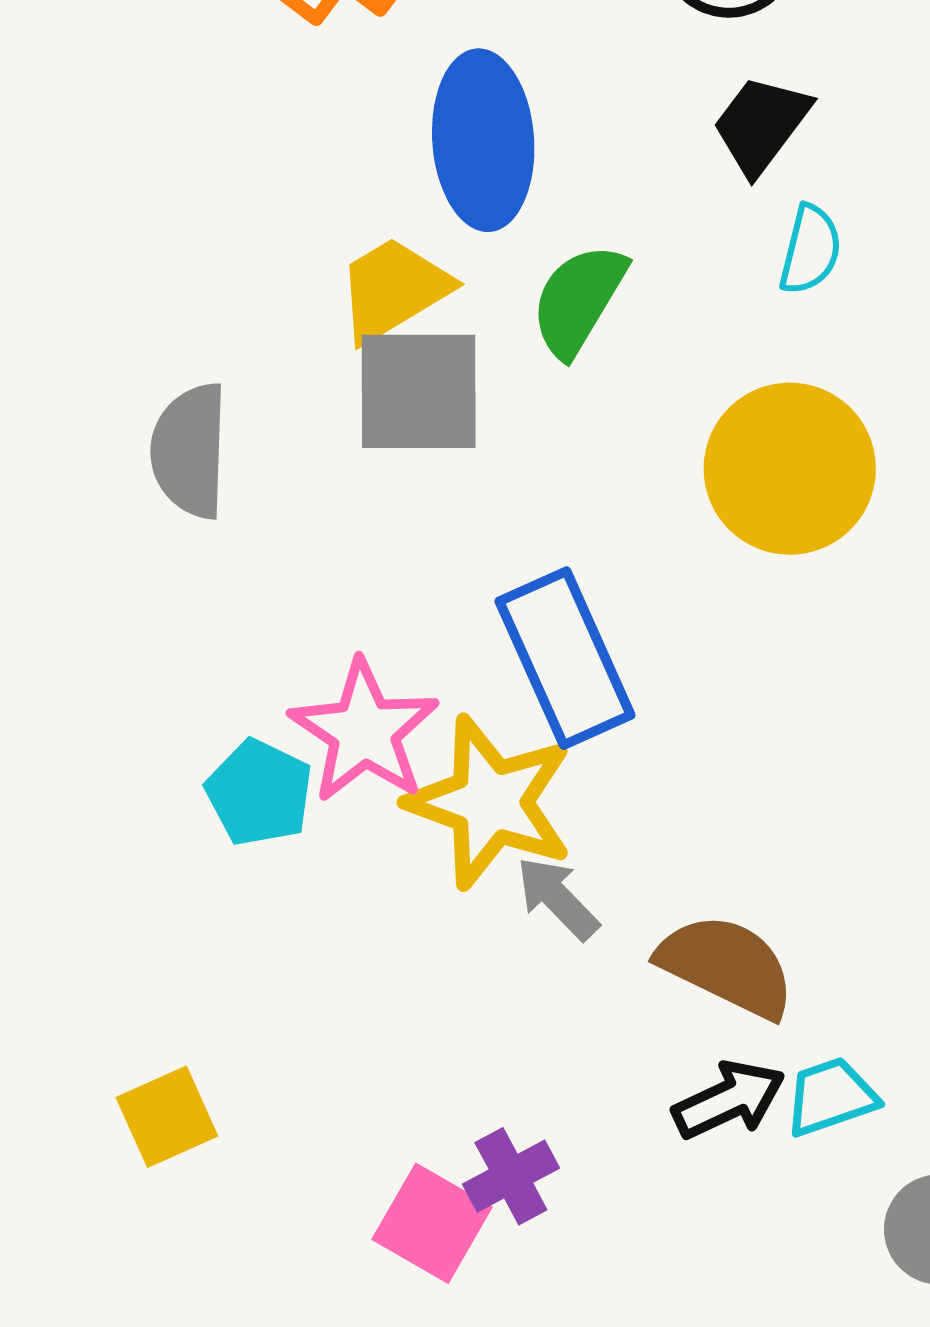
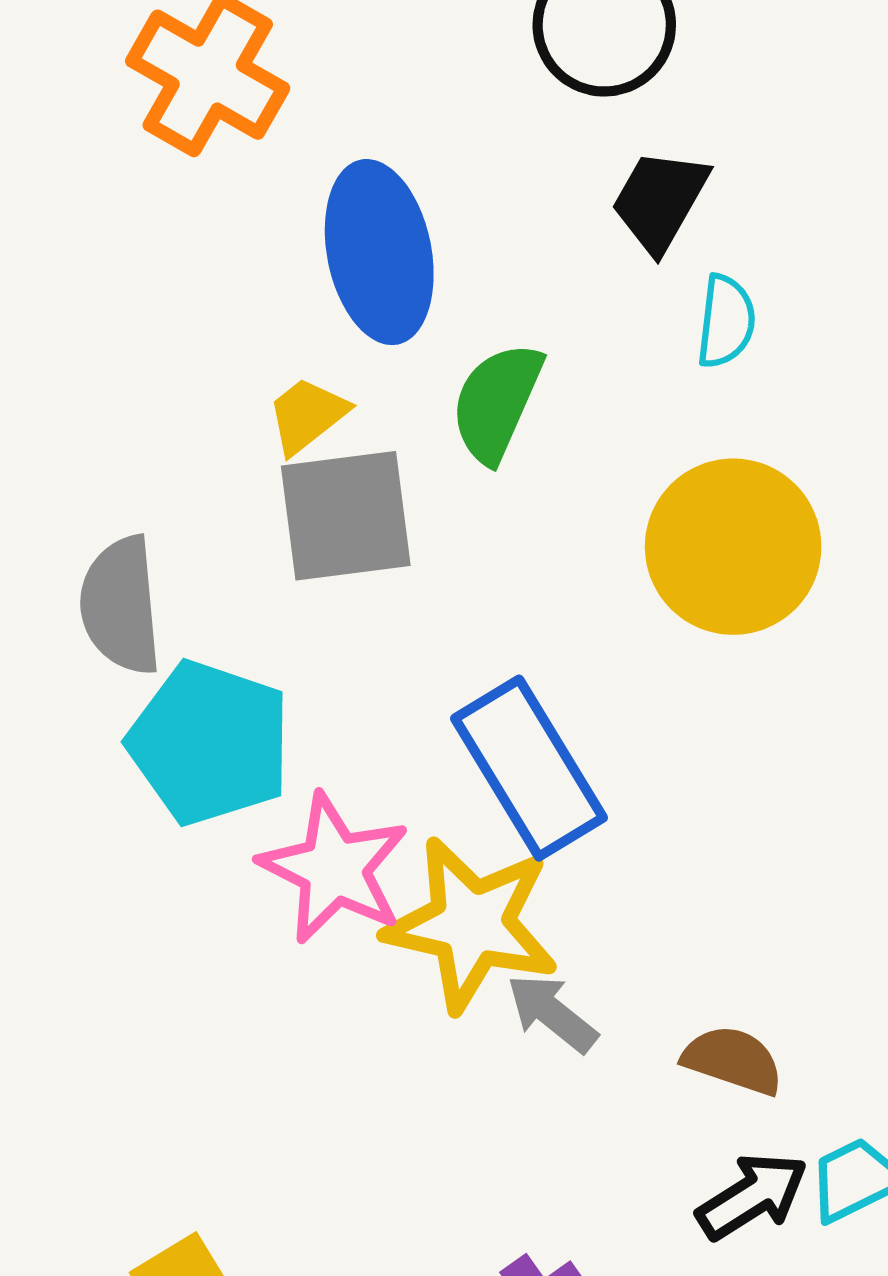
yellow trapezoid: (393, 289) -> (307, 415), size x0.7
cyan pentagon: (259, 793) -> (210, 743), moved, size x1.5
brown semicircle: (727, 966) -> (733, 1060), size x0.7

